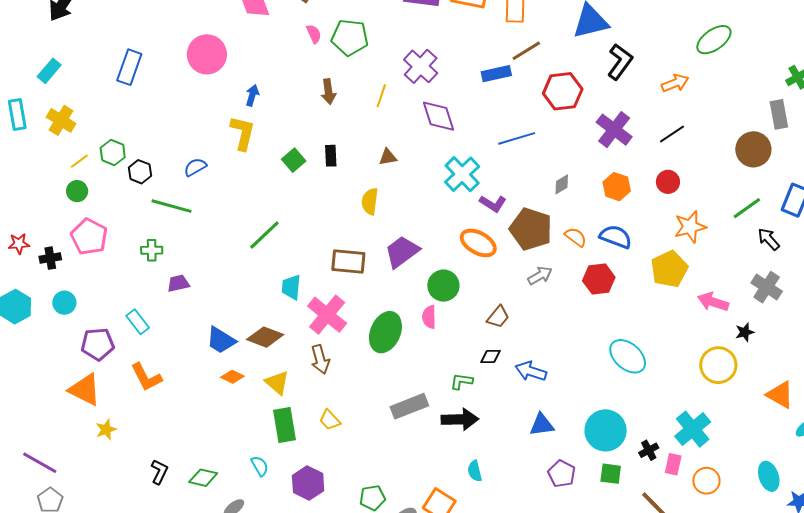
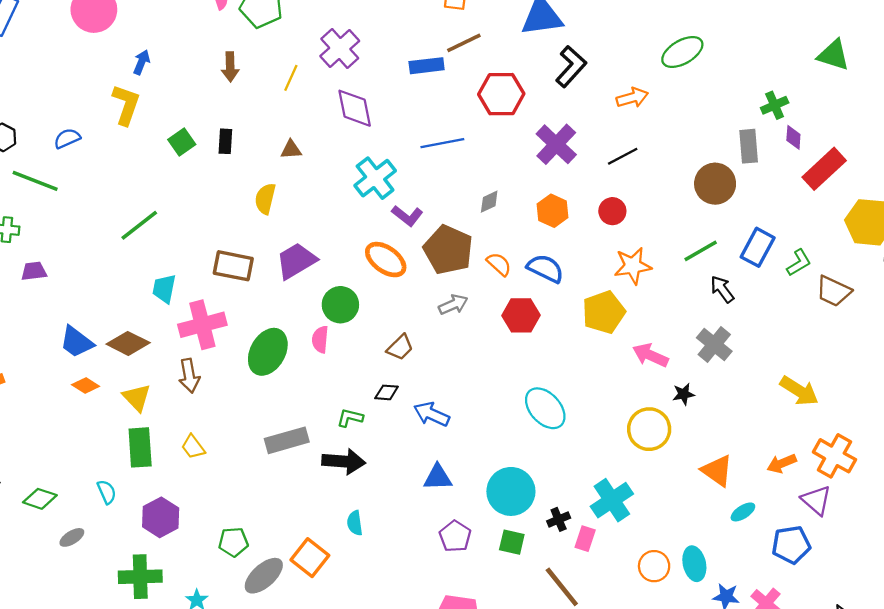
pink cross: (327, 315) -> (202, 325), turned 30
orange circle: (706, 481) -> (654, 566), moved

